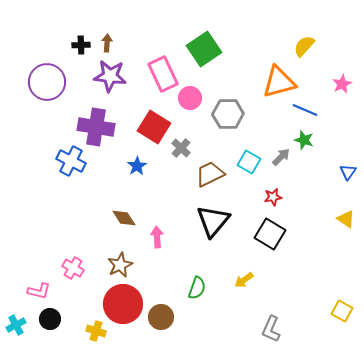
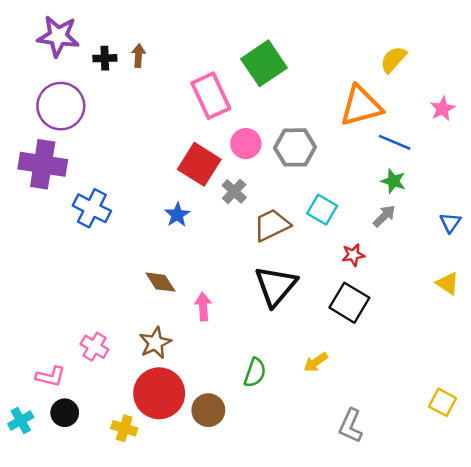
purple star: (110, 76) -> (58, 36), moved
pink circle: (190, 98) -> (246, 144), moved
purple cross: (96, 127) -> (43, 164), moved
gray arrow: (281, 157) -> (384, 216), moved

